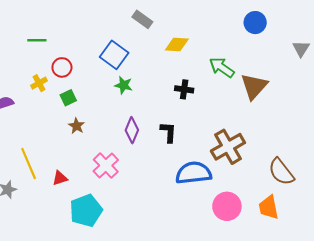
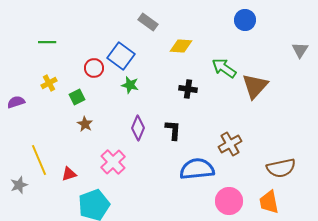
blue circle: (255, 23) -> (245, 20), moved
red circle: (62, 67) -> (94, 68), moved
brown cross: (228, 147) -> (230, 144), size x0.7
brown semicircle: (281, 172) -> (281, 168), turned -64

